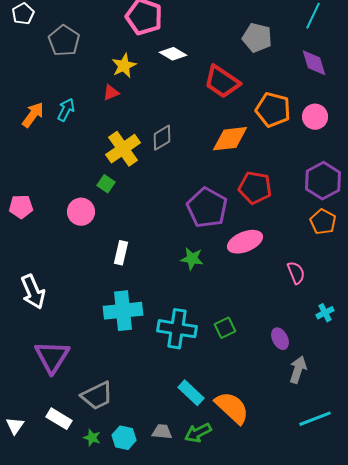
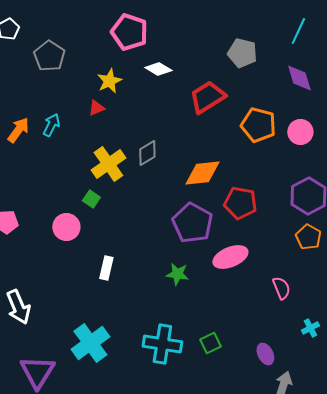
red trapezoid: (222, 82) -> (207, 97), turned 114
orange diamond: (230, 139) -> (202, 173), moved
cyan cross: (123, 311) -> (90, 343), moved, turned -30

